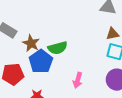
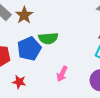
brown star: (31, 43) -> (24, 15), moved

